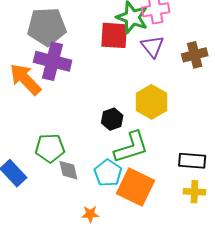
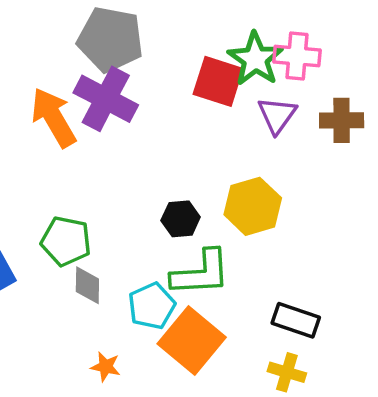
brown cross: (195, 55) -> (342, 120), moved

